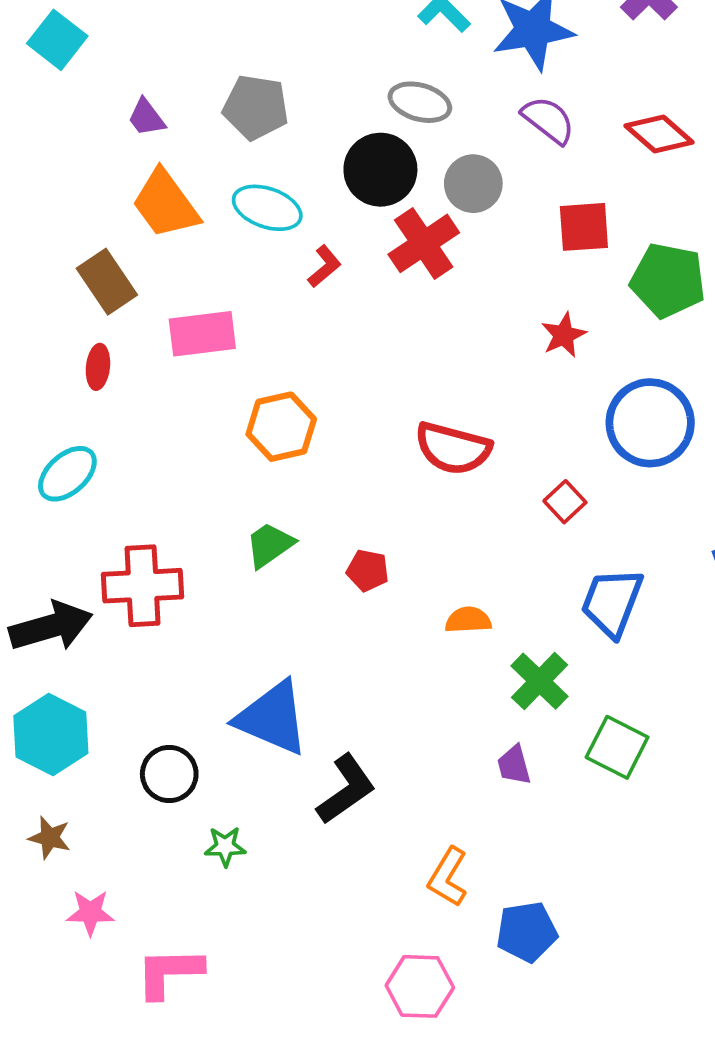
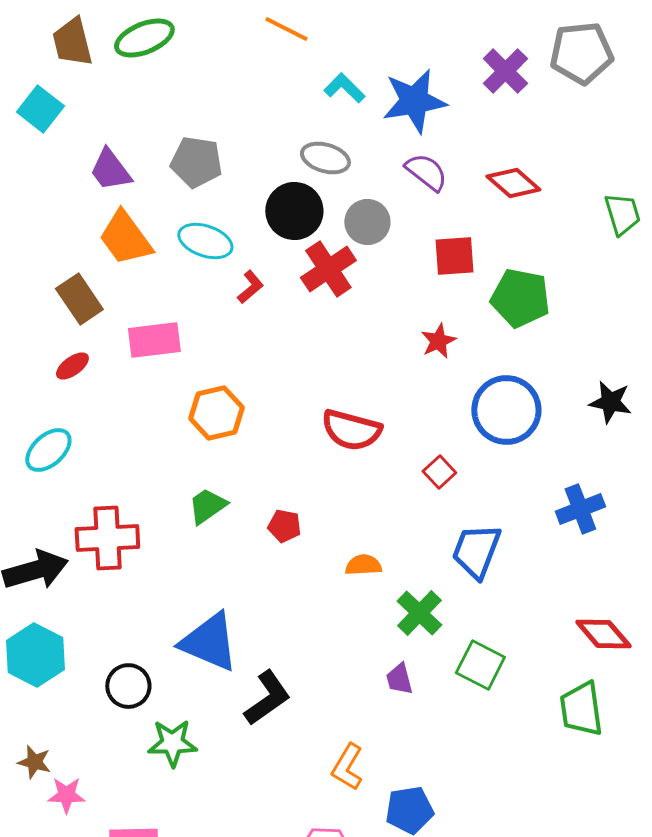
purple trapezoid: (146, 117) -> (110, 170), size x1.4
red ellipse: (98, 367) -> (72, 366), turned 48
brown star: (50, 838) -> (34, 762), moved
green star: (225, 847) -> (172, 743), size x1.5

